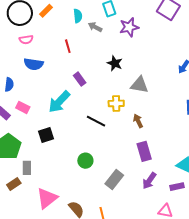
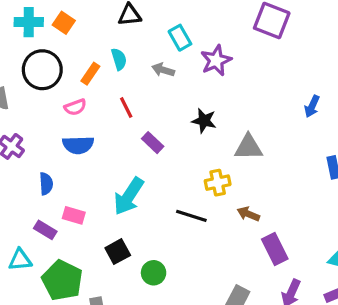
orange rectangle: (46, 11) -> (90, 74), moved
cyan semicircle: (78, 16) -> (119, 59), moved
pink semicircle: (26, 40) -> (75, 107), moved
purple rectangle: (80, 79) -> (153, 143), moved
brown arrow: (138, 121) -> (248, 214), moved, turned -32
green circle: (85, 161) -> (154, 273), moved

